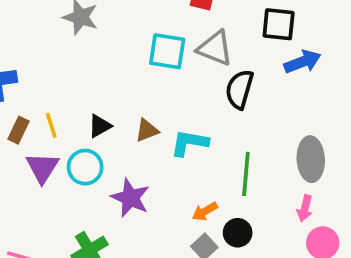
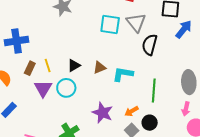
gray triangle: (215, 48) -> (136, 22), turned 30
blue arrow: (303, 62) -> (184, 29), turned -30
purple star: (130, 198) -> (102, 113), moved

